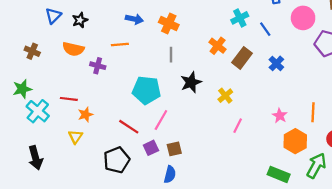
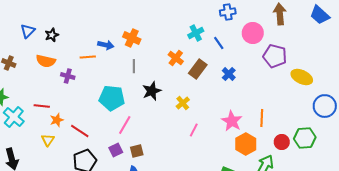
blue arrow: (134, 19) -> (106, 45), moved
pink star: (280, 116) -> (232, 121), size x1.5
red line: (129, 127) -> (80, 131), moved

